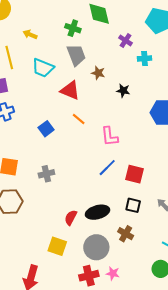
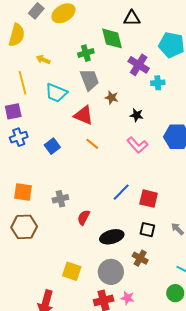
green cross: (73, 28) -> (86, 53), turned -35
purple cross: (126, 40) -> (139, 65), size x1.5
blue square: (46, 129) -> (52, 146), moved
pink L-shape: (110, 136) -> (137, 145), moved, turned -35
red semicircle: (71, 218) -> (84, 217), moved

